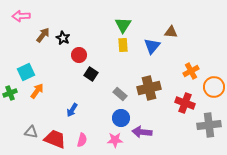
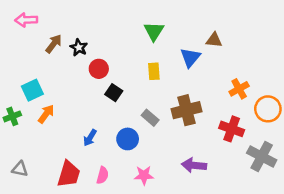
yellow rectangle: (123, 45) -> (154, 71), moved
blue circle: (121, 118) -> (128, 139), moved
gray cross: (209, 125) -> (262, 157), turned 35
gray triangle: (31, 132) -> (20, 169), moved
purple arrow: (142, 132) -> (194, 165), moved
red trapezoid: (55, 139) -> (69, 174), turned 85

